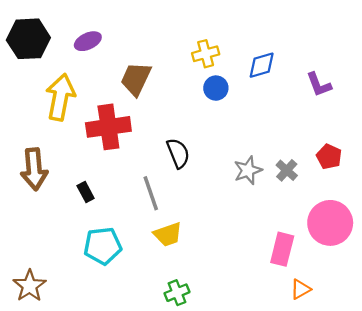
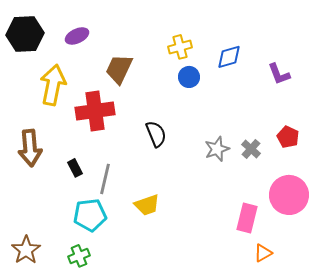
gray line: (151, 193) -> (105, 179), moved, turned 32
green cross: (177, 293) -> (79, 256), moved

